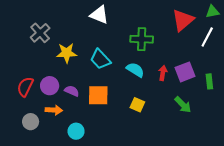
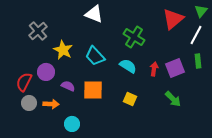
green triangle: (212, 12) -> (201, 11), turned -40
green cross: (142, 39) -> (134, 37), turned 30
yellow star: (67, 53) -> (63, 50), turned 30
green rectangle: (209, 81) -> (198, 61), moved
purple circle: (50, 86) -> (46, 72), moved
gray circle: (31, 122) -> (29, 103), moved

